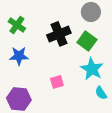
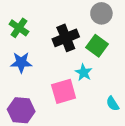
cyan star: (92, 69) -> (84, 72), moved, size x0.7
pink square: (57, 82) -> (64, 91), size x1.6

